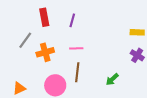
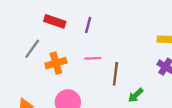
red rectangle: (44, 17) -> (55, 21), turned -60
brown line: (77, 72) -> (115, 74), moved

